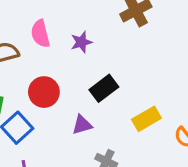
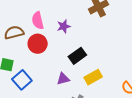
red circle: (44, 92) -> (38, 44), moved
yellow rectangle: (146, 119) -> (93, 77), moved

